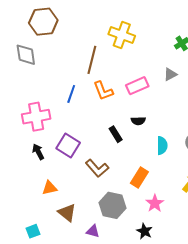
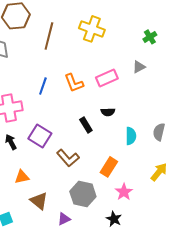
brown line: (92, 60) -> (49, 36), moved
purple triangle: (93, 231) -> (64, 219), turned -40

